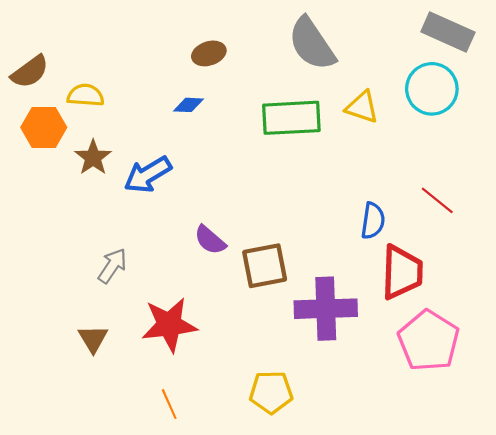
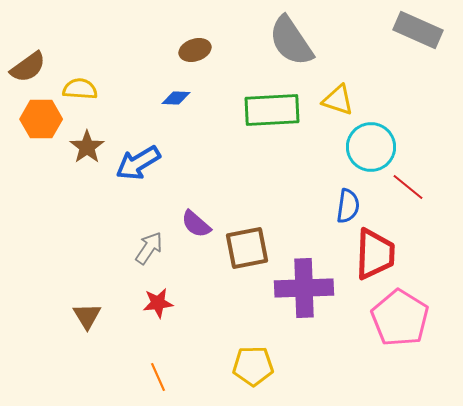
cyan circle: (432, 89) -> (371, 147), moved
gray arrow: (112, 266) -> (149, 248), moved
red star: (169, 325) -> (158, 303), size x0.6

